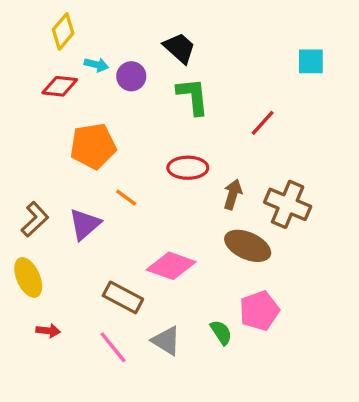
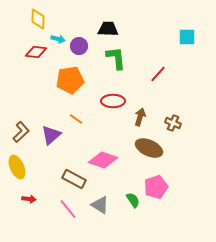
yellow diamond: (63, 31) -> (38, 19), turned -40
black trapezoid: (180, 48) -> (108, 29), turned -40
orange pentagon: (93, 146) -> (70, 80), moved
brown cross: (288, 204) -> (173, 123), size x0.6

